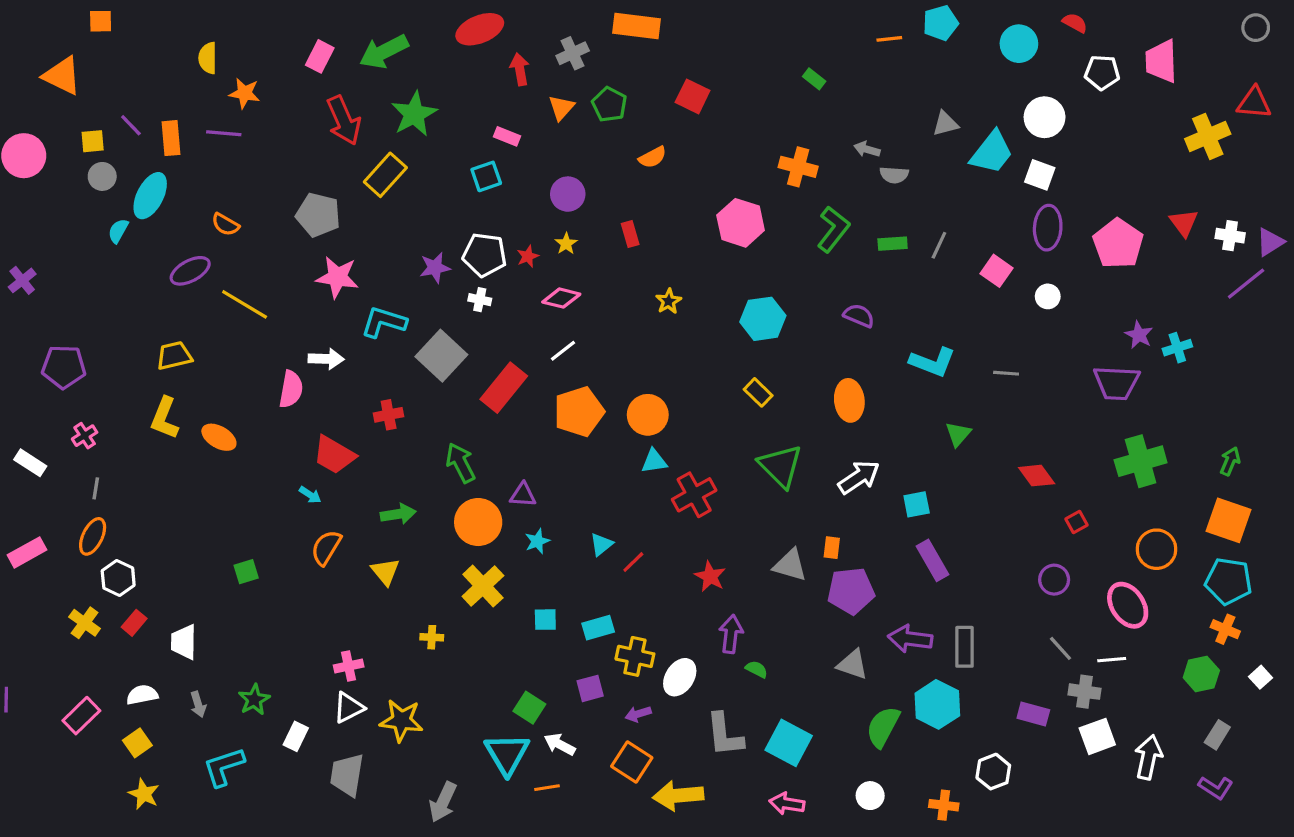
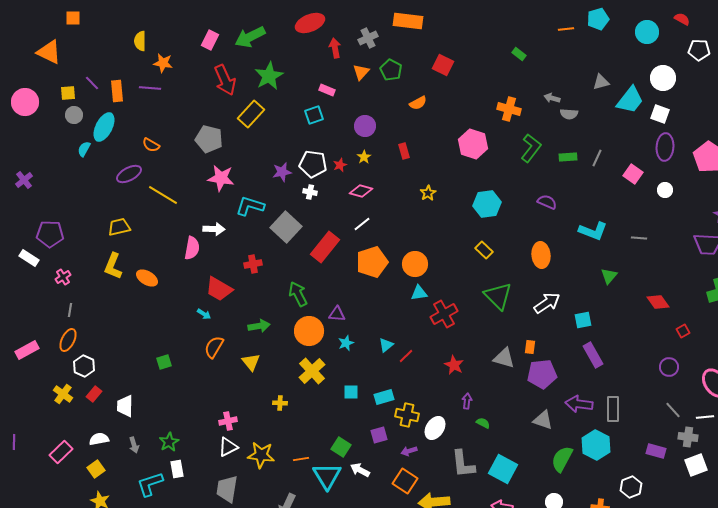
white rectangle: (30, 463) -> (29, 258), moved
purple arrow: (731, 634) -> (467, 401), size x0.7
white rectangle: (296, 736) -> (177, 469), moved, turned -36
orange line: (547, 788) -> (301, 459), moved

